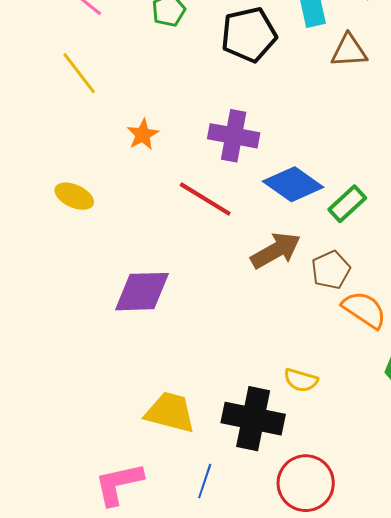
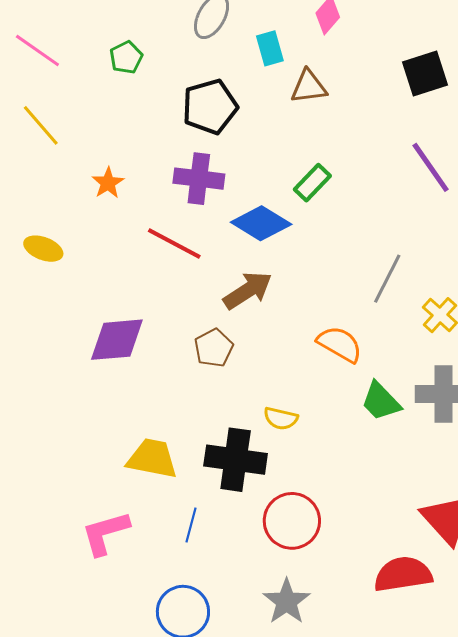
black pentagon: (249, 35) -> (210, 107), moved
green rectangle: (347, 204) -> (312, 183), moved
brown pentagon: (331, 270) -> (214, 348), moved

